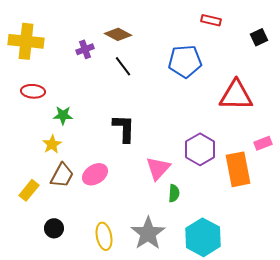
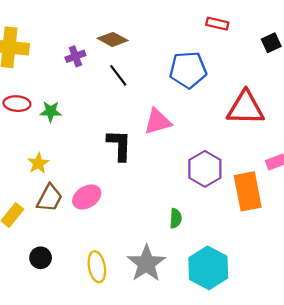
green star: (63, 115) -> (51, 111), moved
pink triangle: (158, 168) -> (158, 122), moved, turned 32

